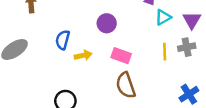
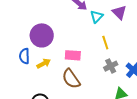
purple circle: (107, 23) -> (42, 35), moved, size x1.5
gray cross: (187, 47) -> (111, 66), moved
brown semicircle: (126, 85) -> (71, 79), moved

